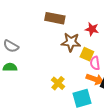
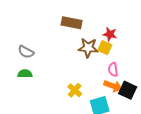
yellow square: (87, 54) -> (105, 48), moved

